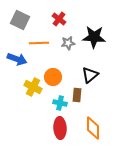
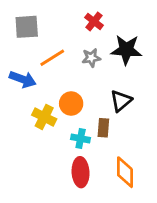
red cross: (59, 19) -> (94, 21), moved
gray square: (20, 20) -> (27, 27), turned -30
orange line: (39, 43) -> (52, 58), turned -30

